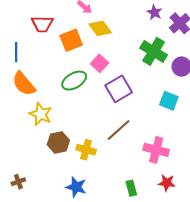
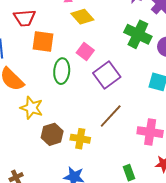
orange square: (71, 40) -> (43, 42), moved, turned 35
green ellipse: (74, 81) -> (62, 71), turned -50

